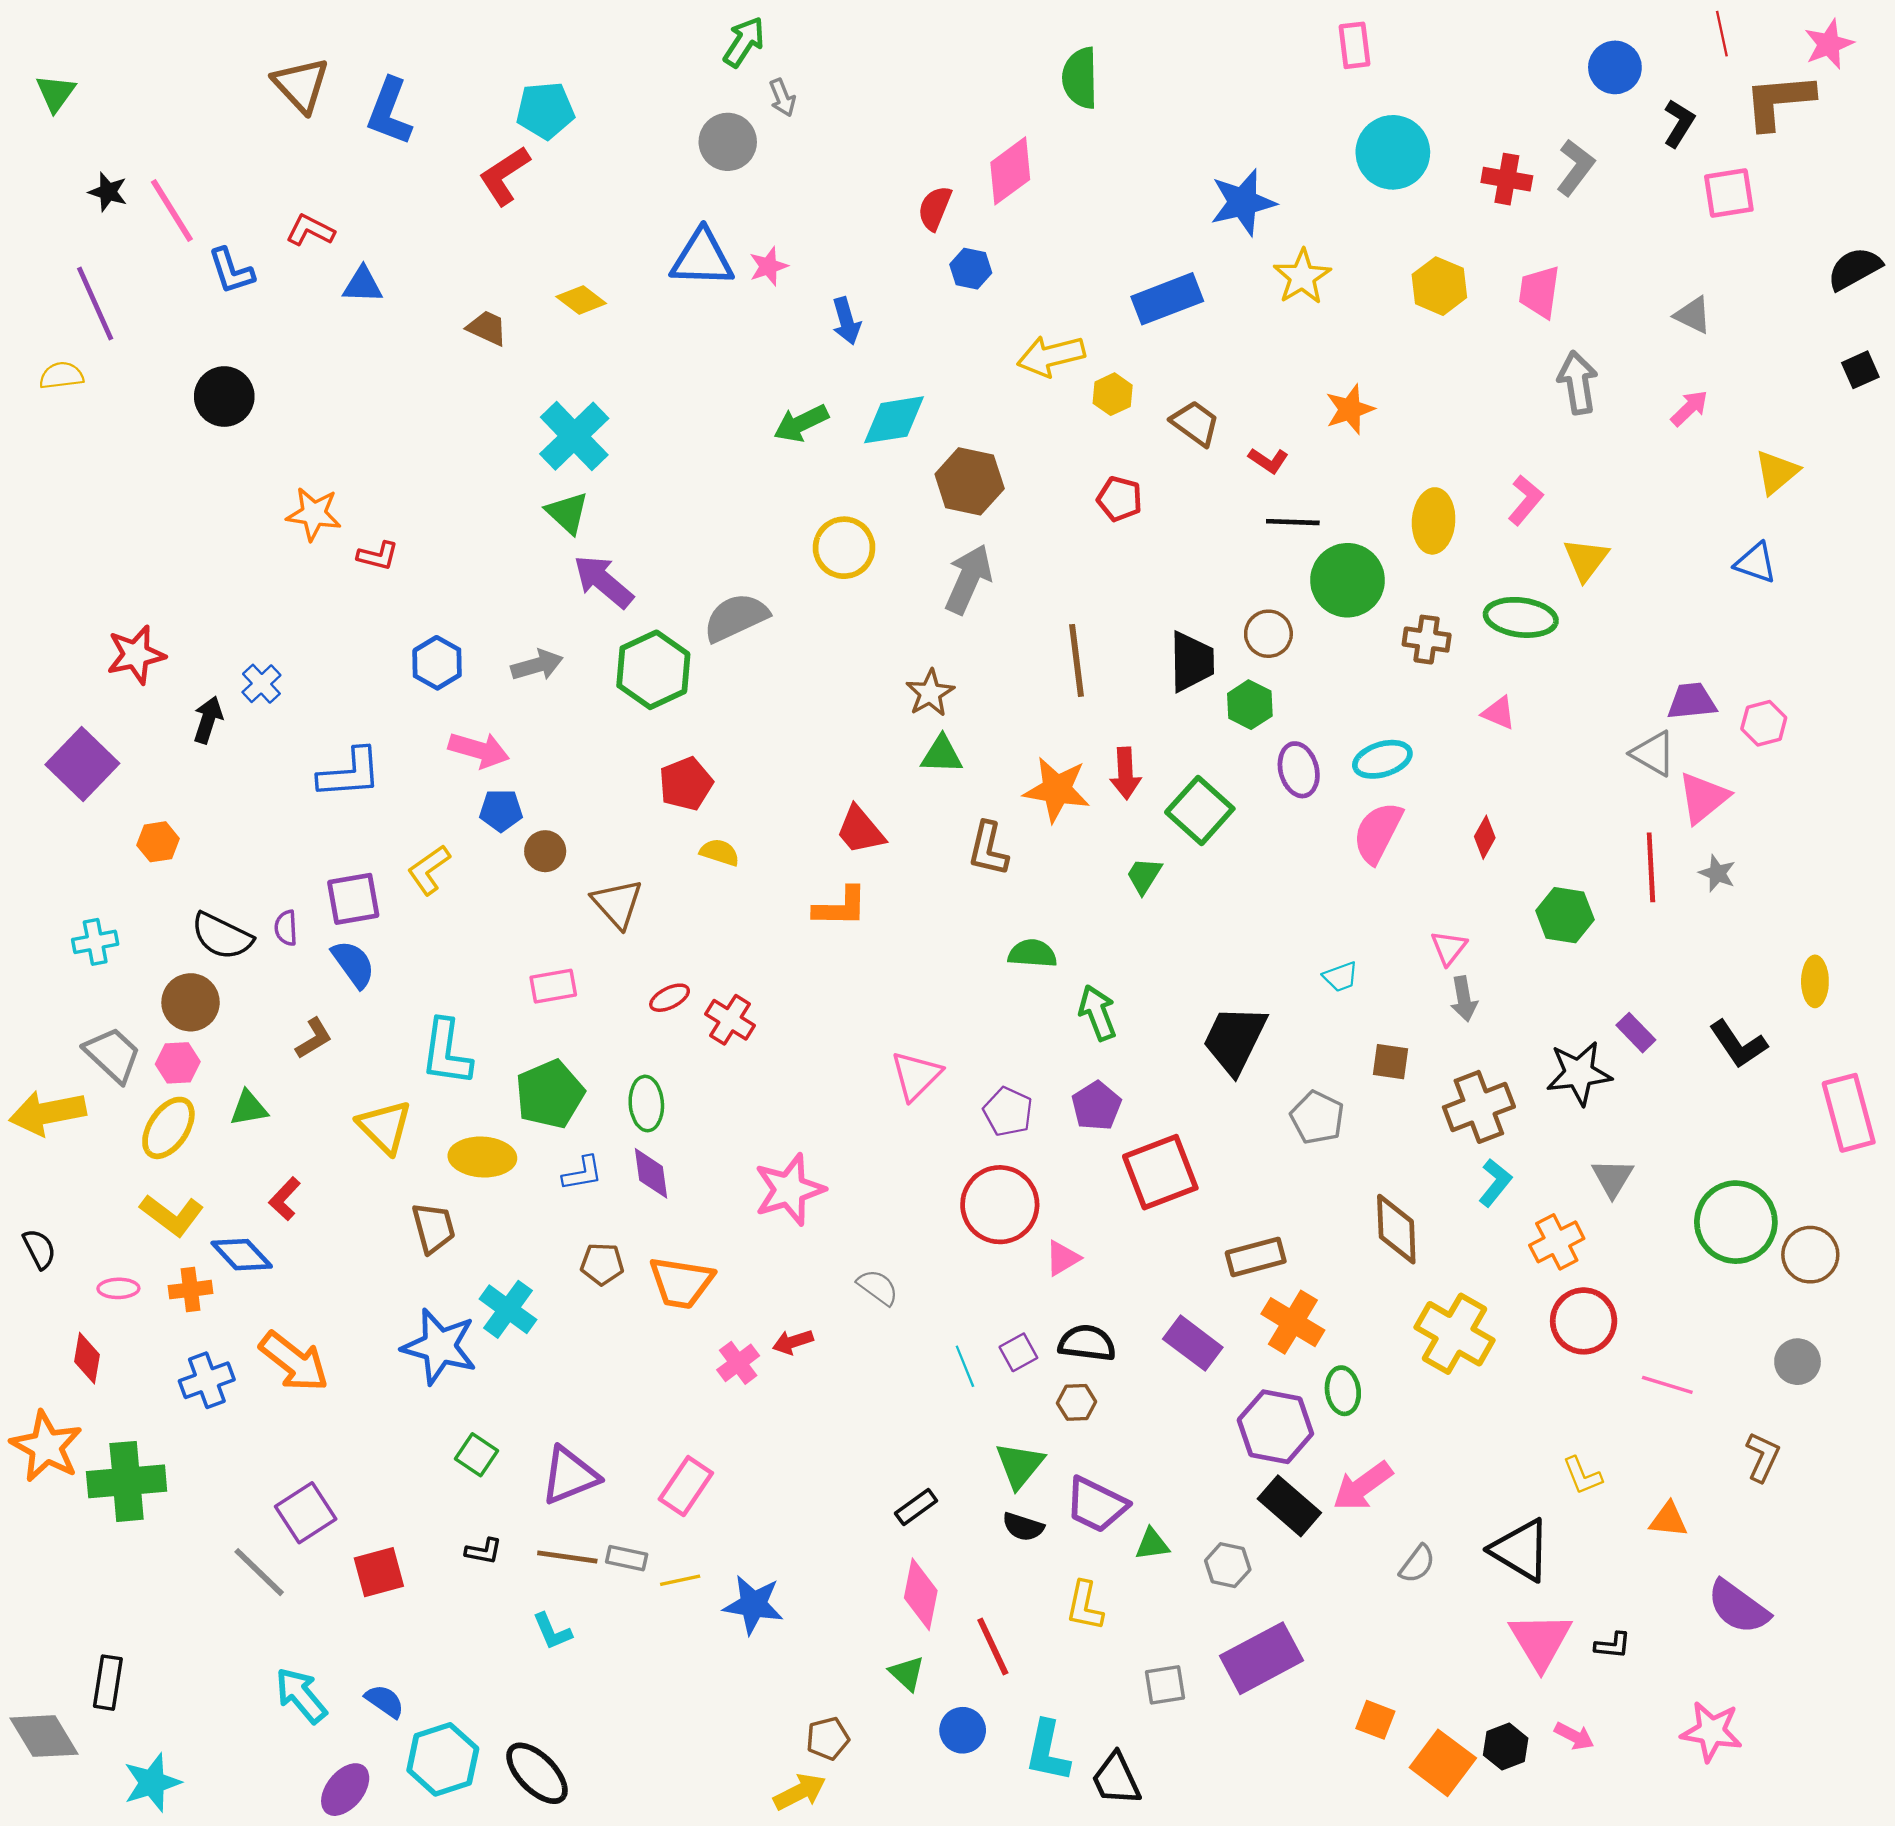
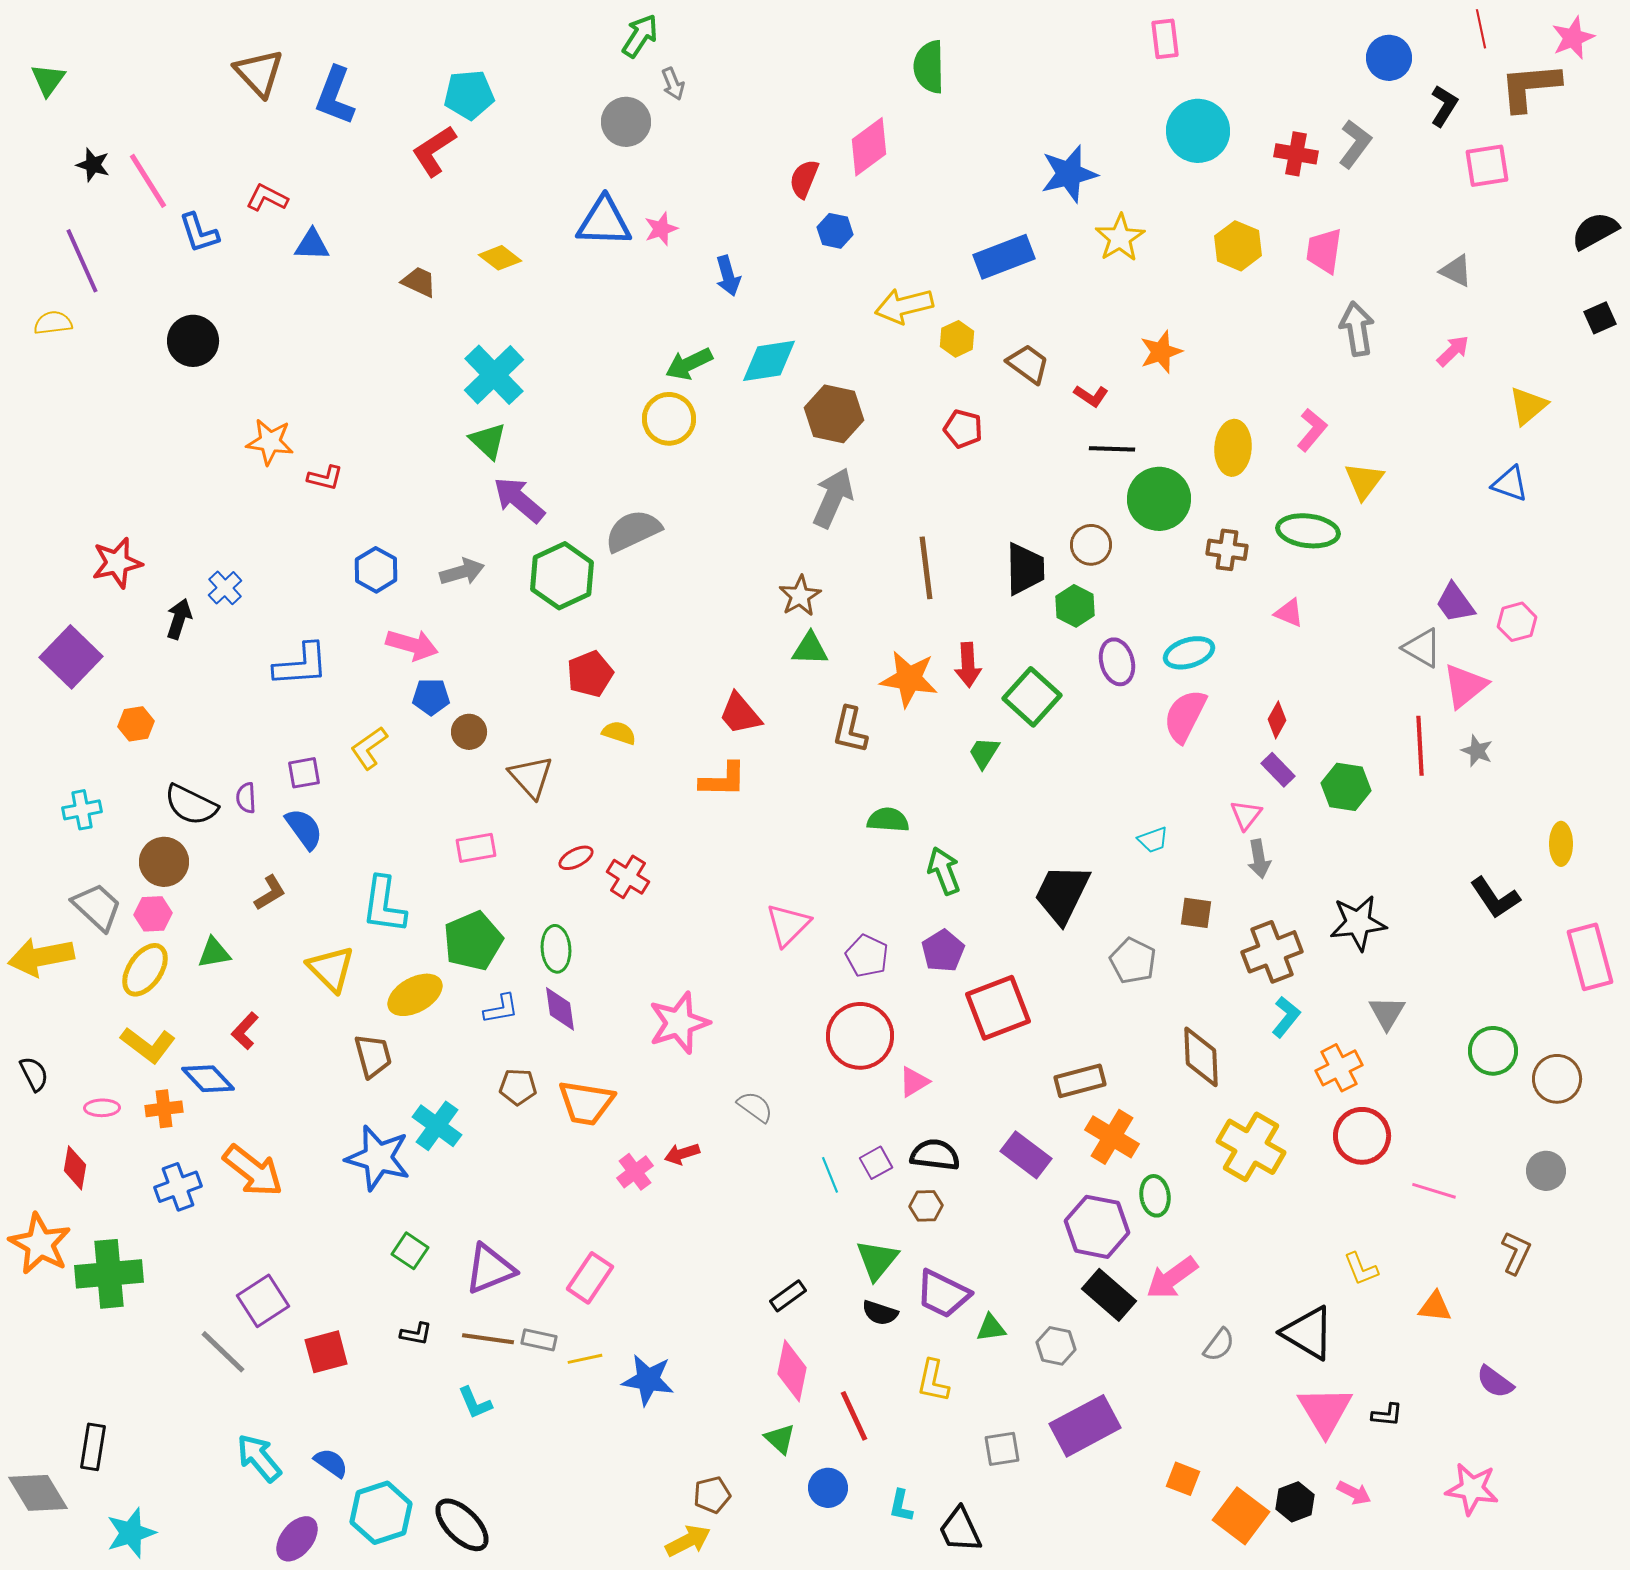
yellow circle: (844, 548) -> (669, 419), moved
purple trapezoid: (1692, 701) -> (1455, 603), turned -120
purple square: (353, 899) -> (304, 773), size x0.7
purple rectangle: (1636, 1033) -> (1278, 770), moved
yellow ellipse: (482, 1157) -> (415, 995), turned -32
green circle: (1736, 1222) -> (1493, 1051), size x0.7
purple semicircle: (1738, 1607) -> (1495, 1382), size x0.7
cyan L-shape: (1048, 1751) -> (901, 1506), size x0.6

